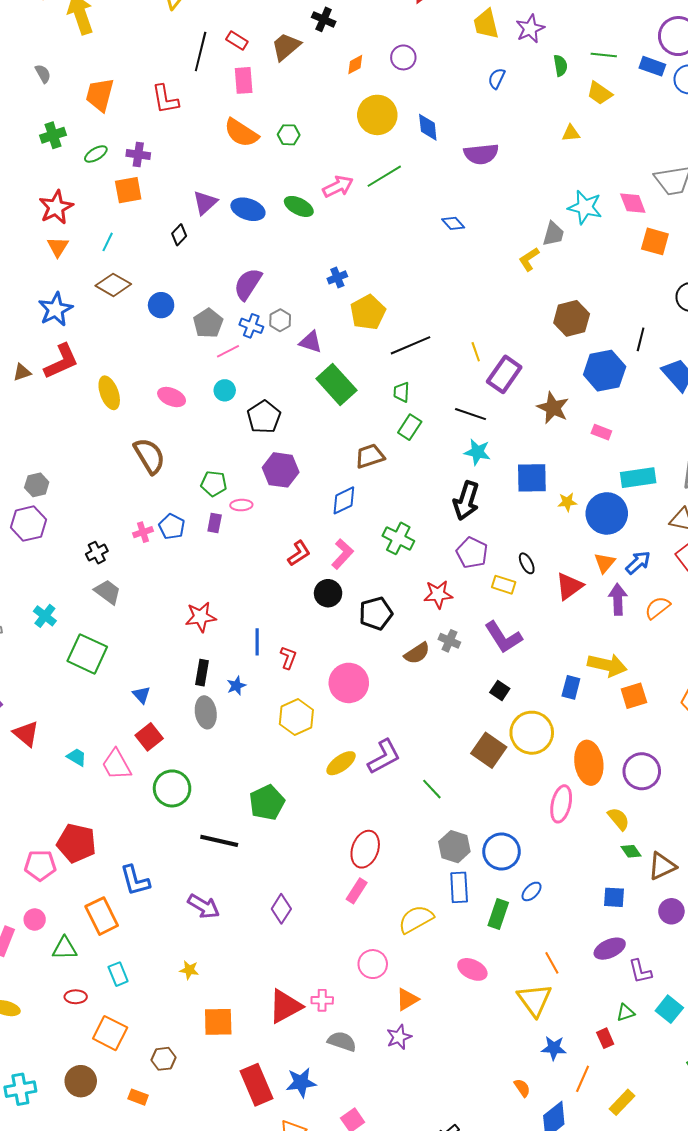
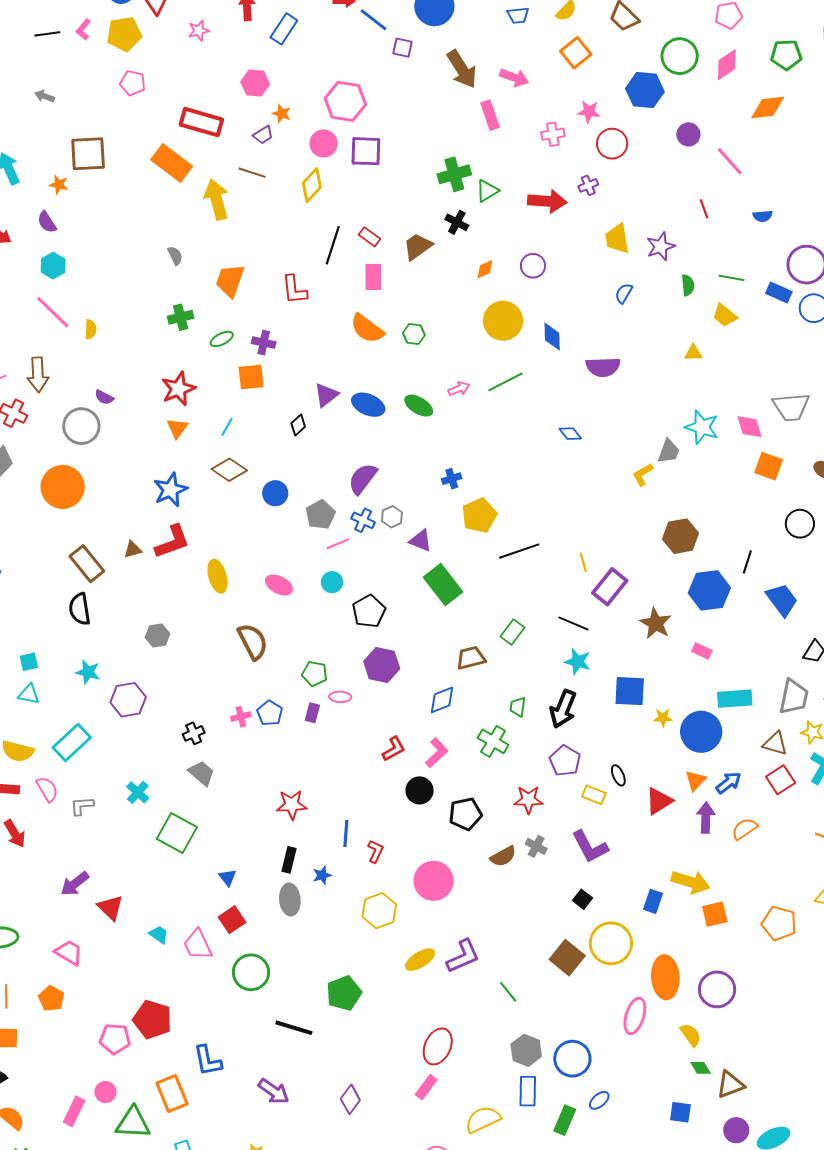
pink arrow: (338, 186) -> (459, 389), size x0.7
green trapezoid: (402, 392) -> (518, 707), moved
gray hexagon: (37, 485) -> (158, 636), moved
green triangle: (65, 948) -> (133, 1123), size x1.4

